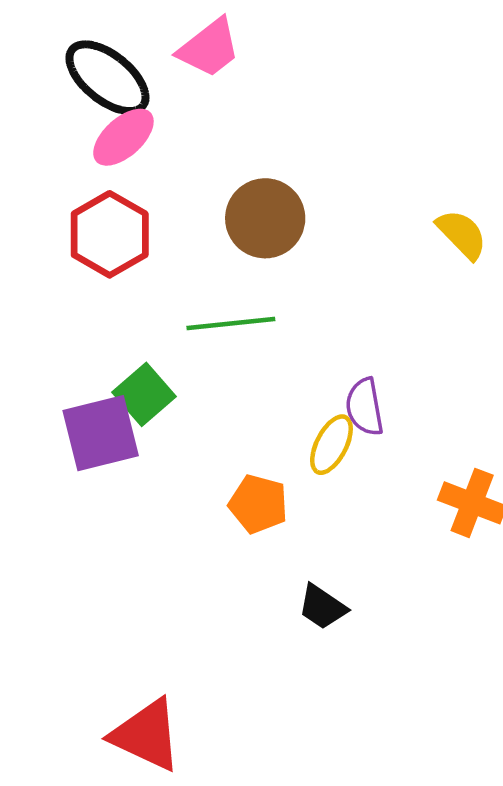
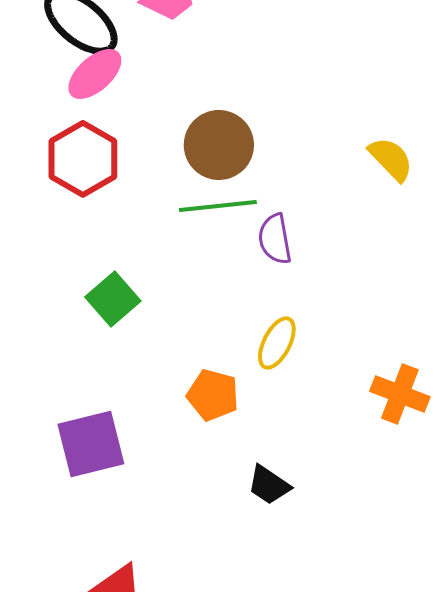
green line: (231, 323) -> (218, 206), moved
purple semicircle: (365, 407) -> (275, 239), moved
purple square: (101, 433) -> (91, 444), moved

